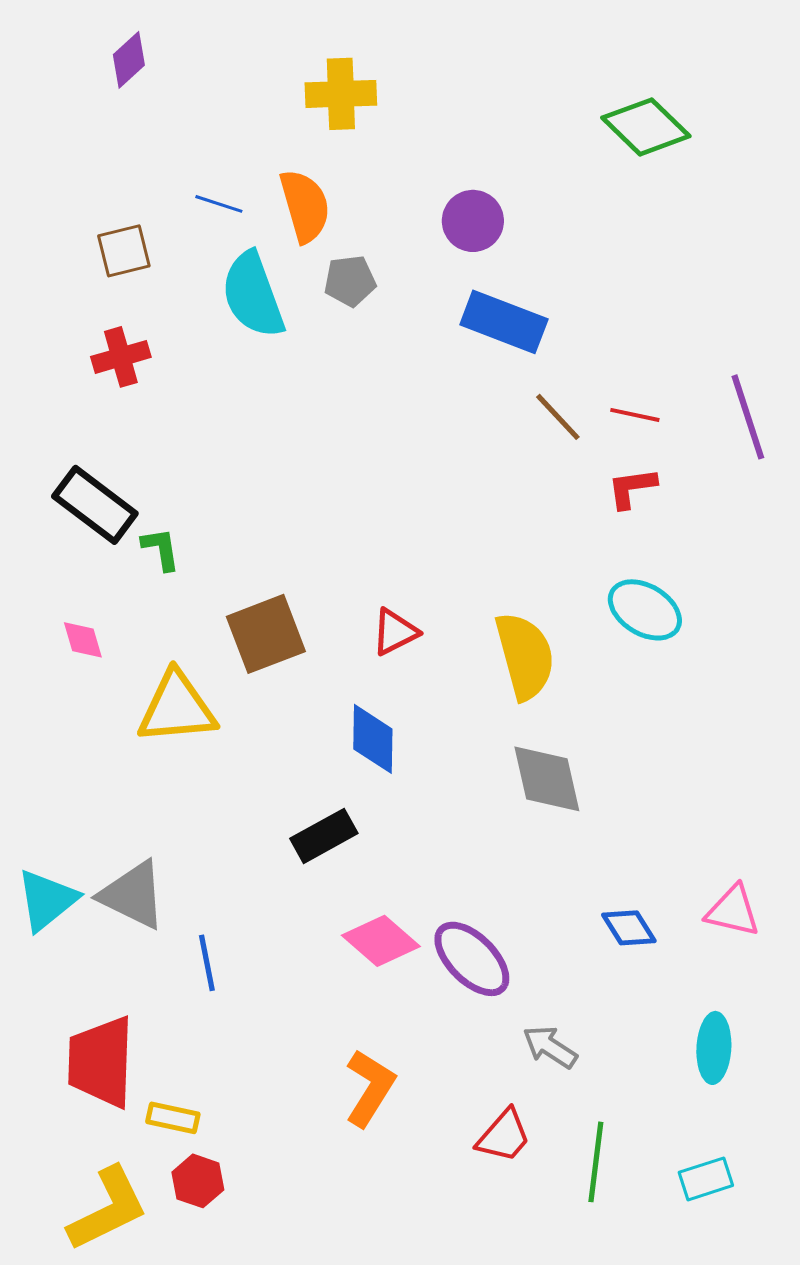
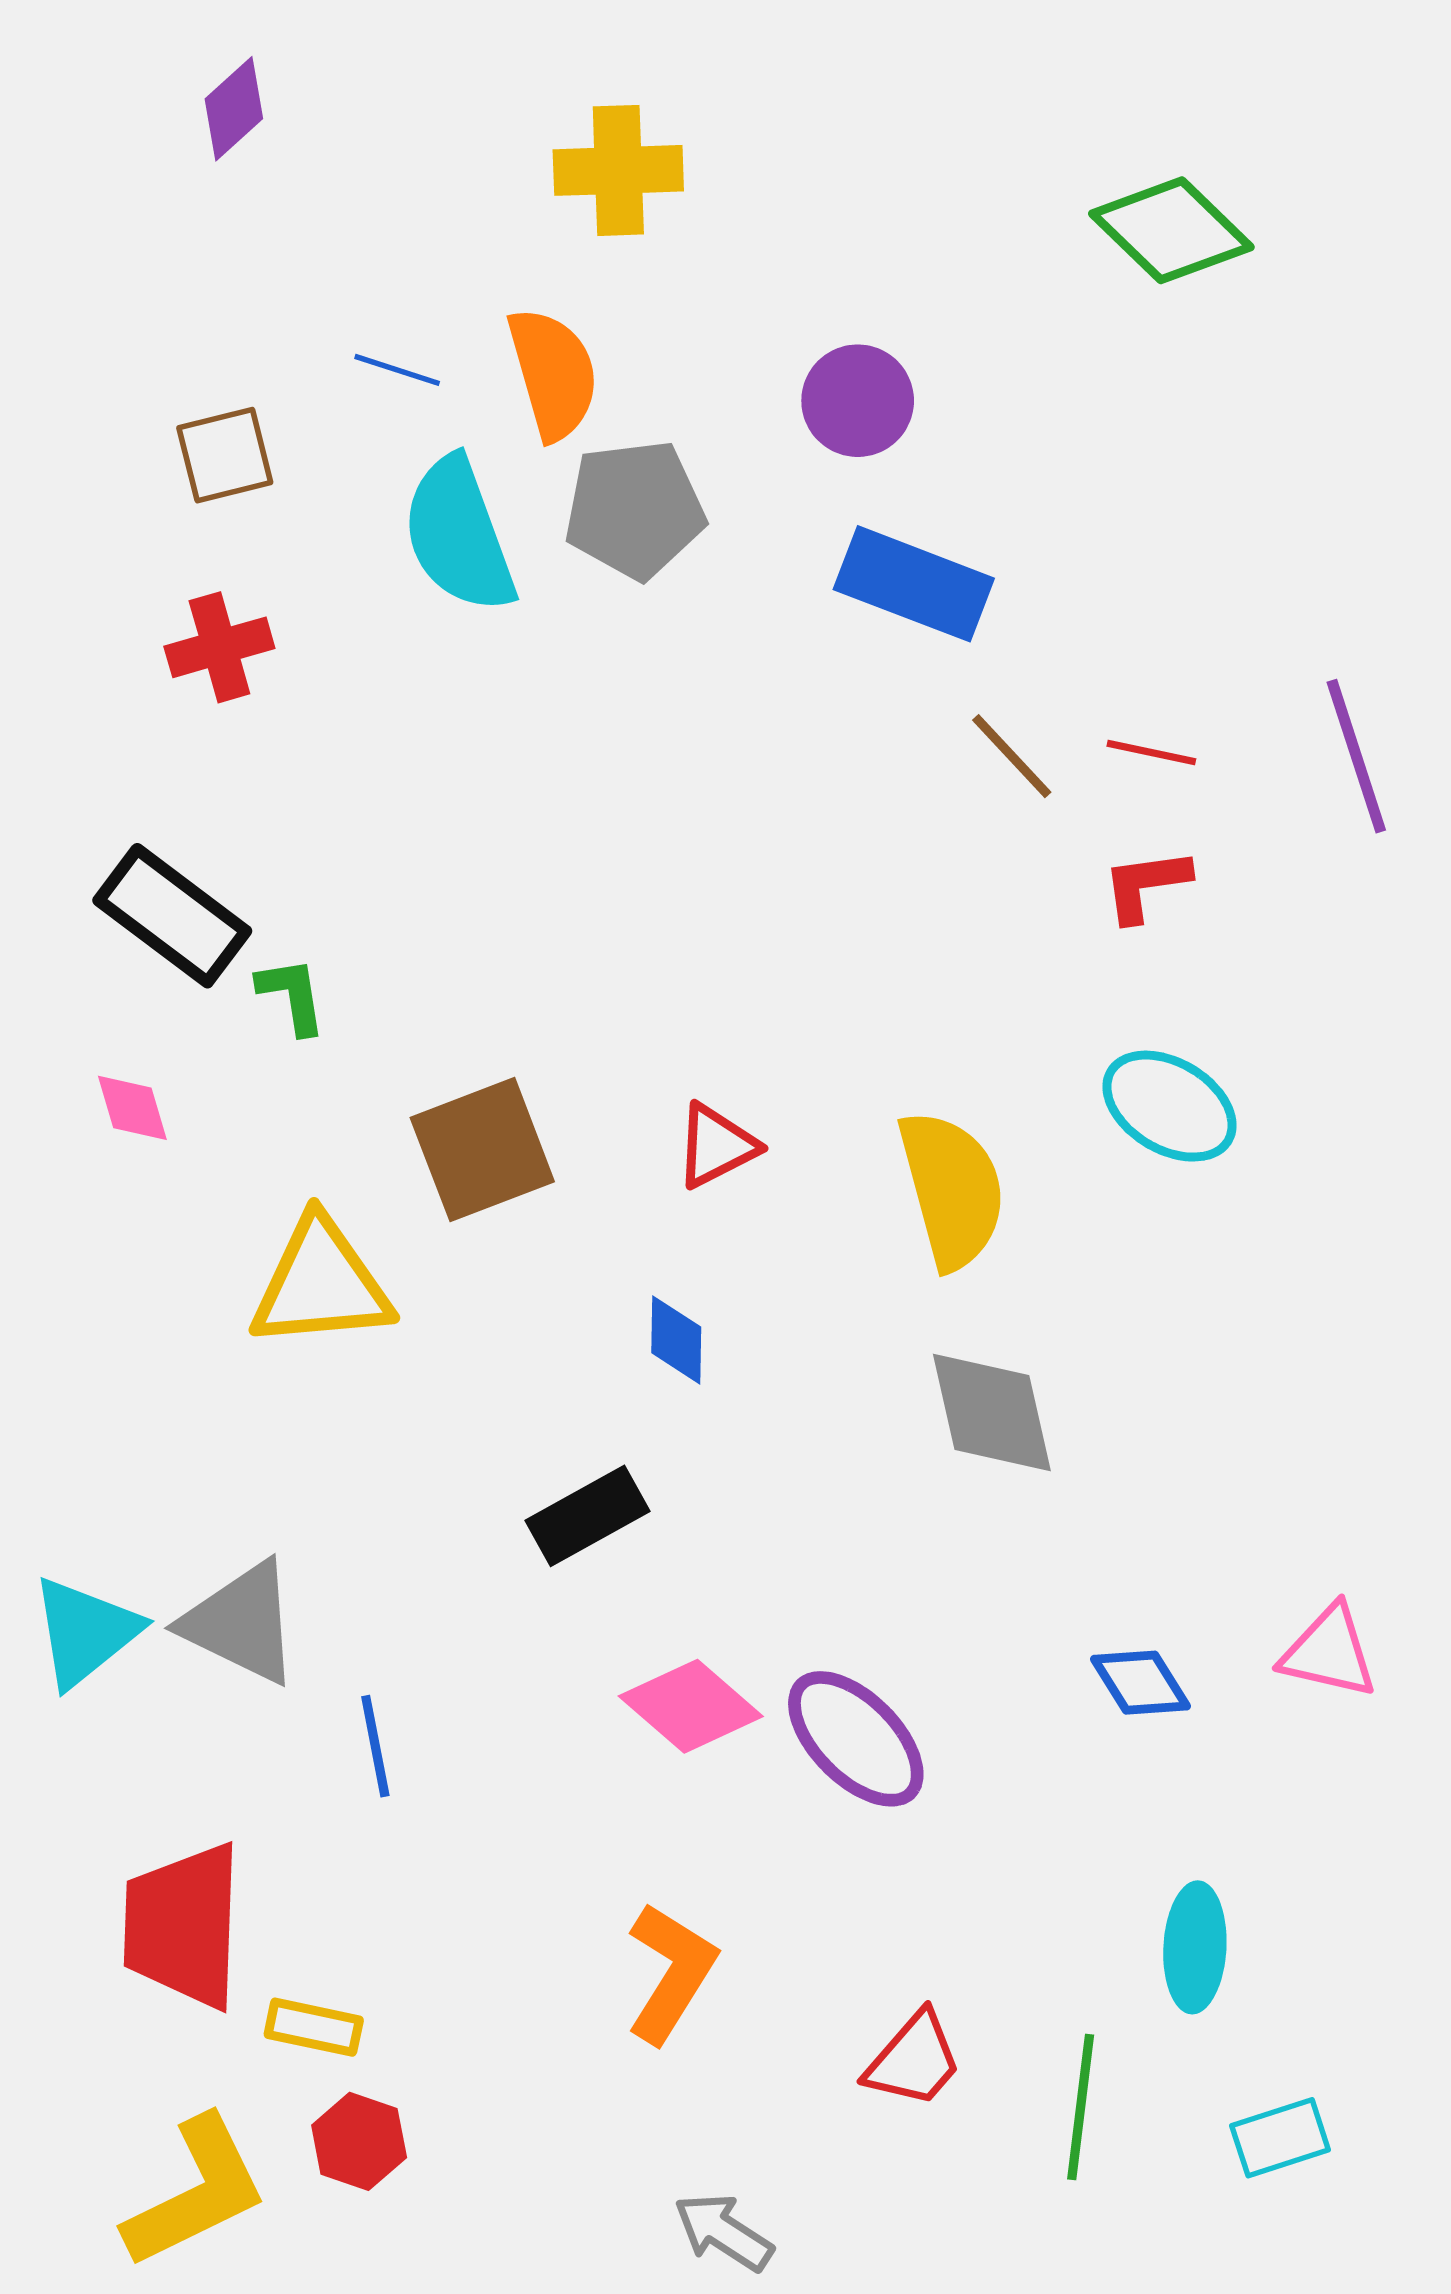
gray pentagon: (350, 281) -> (635, 510), size x1.5
pink diamond: (83, 640) -> (132, 1108), moved
blue diamond: (373, 739) -> (676, 1340), size x0.7
gray arrow: (550, 1047) -> (723, 2232), moved
cyan ellipse: (714, 1048) -> (1195, 1947), moved

